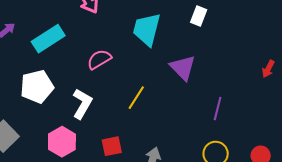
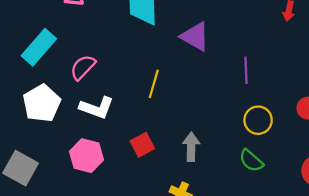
pink semicircle: (99, 59) -> (83, 67), moved
white L-shape: (82, 104) -> (97, 108), turned 96

